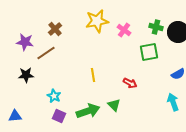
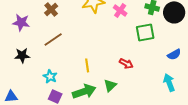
brown line: (46, 53) -> (53, 39), moved
yellow line: (93, 75) -> (87, 65), moved
green triangle: (114, 105) -> (110, 85), turned 32

